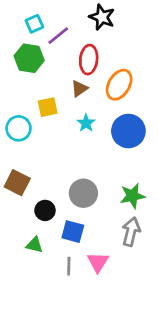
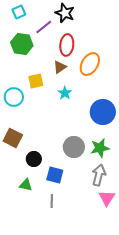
black star: (102, 17) -> (65, 13), moved
cyan square: (34, 24) -> (19, 12), moved
blue circle: (128, 131) -> (103, 112), moved
gray circle: (83, 193) -> (74, 147), moved
pink triangle: (98, 262) -> (107, 198), moved

